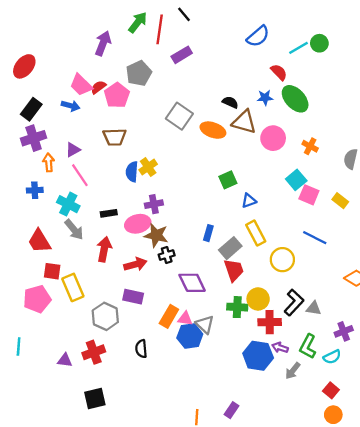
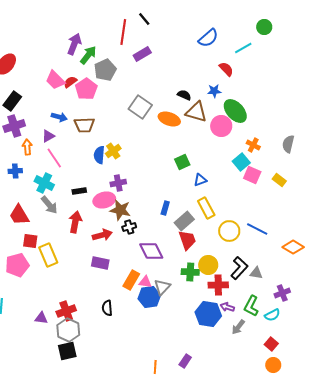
green arrow: (138, 22) -> (88, 55), moved
green circle: (319, 43) -> (264, 27), moved
green ellipse: (295, 99) -> (235, 111), moved
blue arrow: (71, 106) -> (59, 117), moved
orange cross: (310, 146) -> (253, 145), moved
blue line: (315, 238) -> (257, 229), moved
gray hexagon: (105, 316) -> (68, 330), moved
gray triangle: (205, 324) -> (162, 287), turned 30

